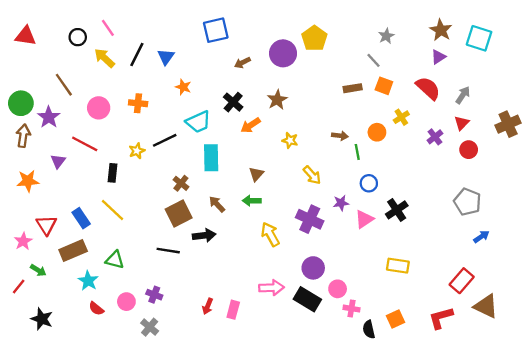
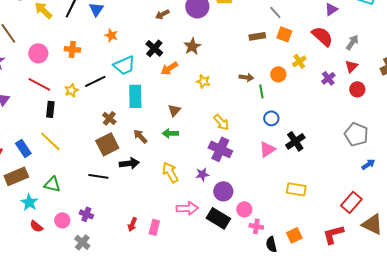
red line: (85, 144) -> (39, 84), moved
yellow arrow: (312, 175) -> (221, 122), moved
purple star: (341, 203) -> (202, 174), moved
yellow arrow: (270, 234) -> (170, 172), moved

